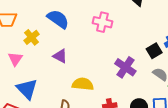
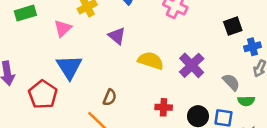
black square: (154, 51) -> (233, 26), moved
yellow semicircle: (83, 84) -> (151, 61), moved

